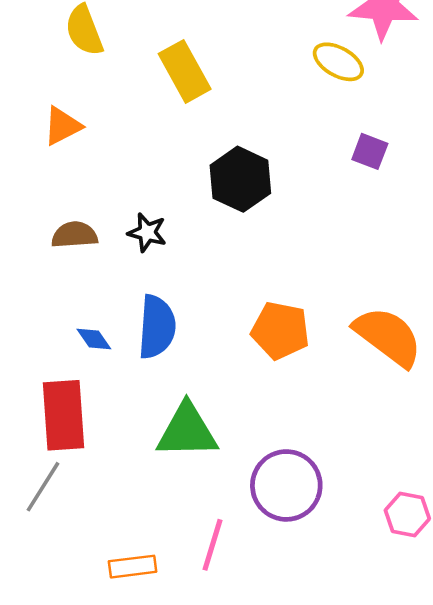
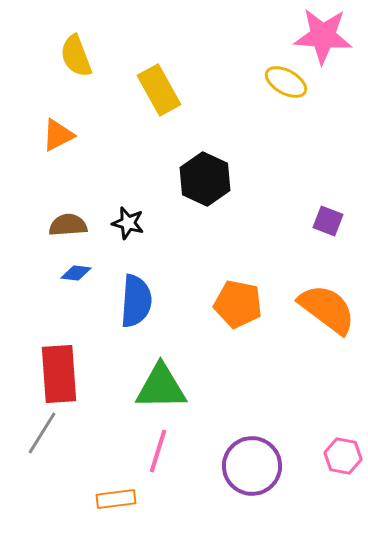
purple square: (370, 151) -> (328, 221), moved
blue diamond: (94, 339) -> (76, 273), moved, turned -48
purple circle: (286, 485) -> (252, 466), moved
pink line: (212, 545) -> (158, 451), moved

